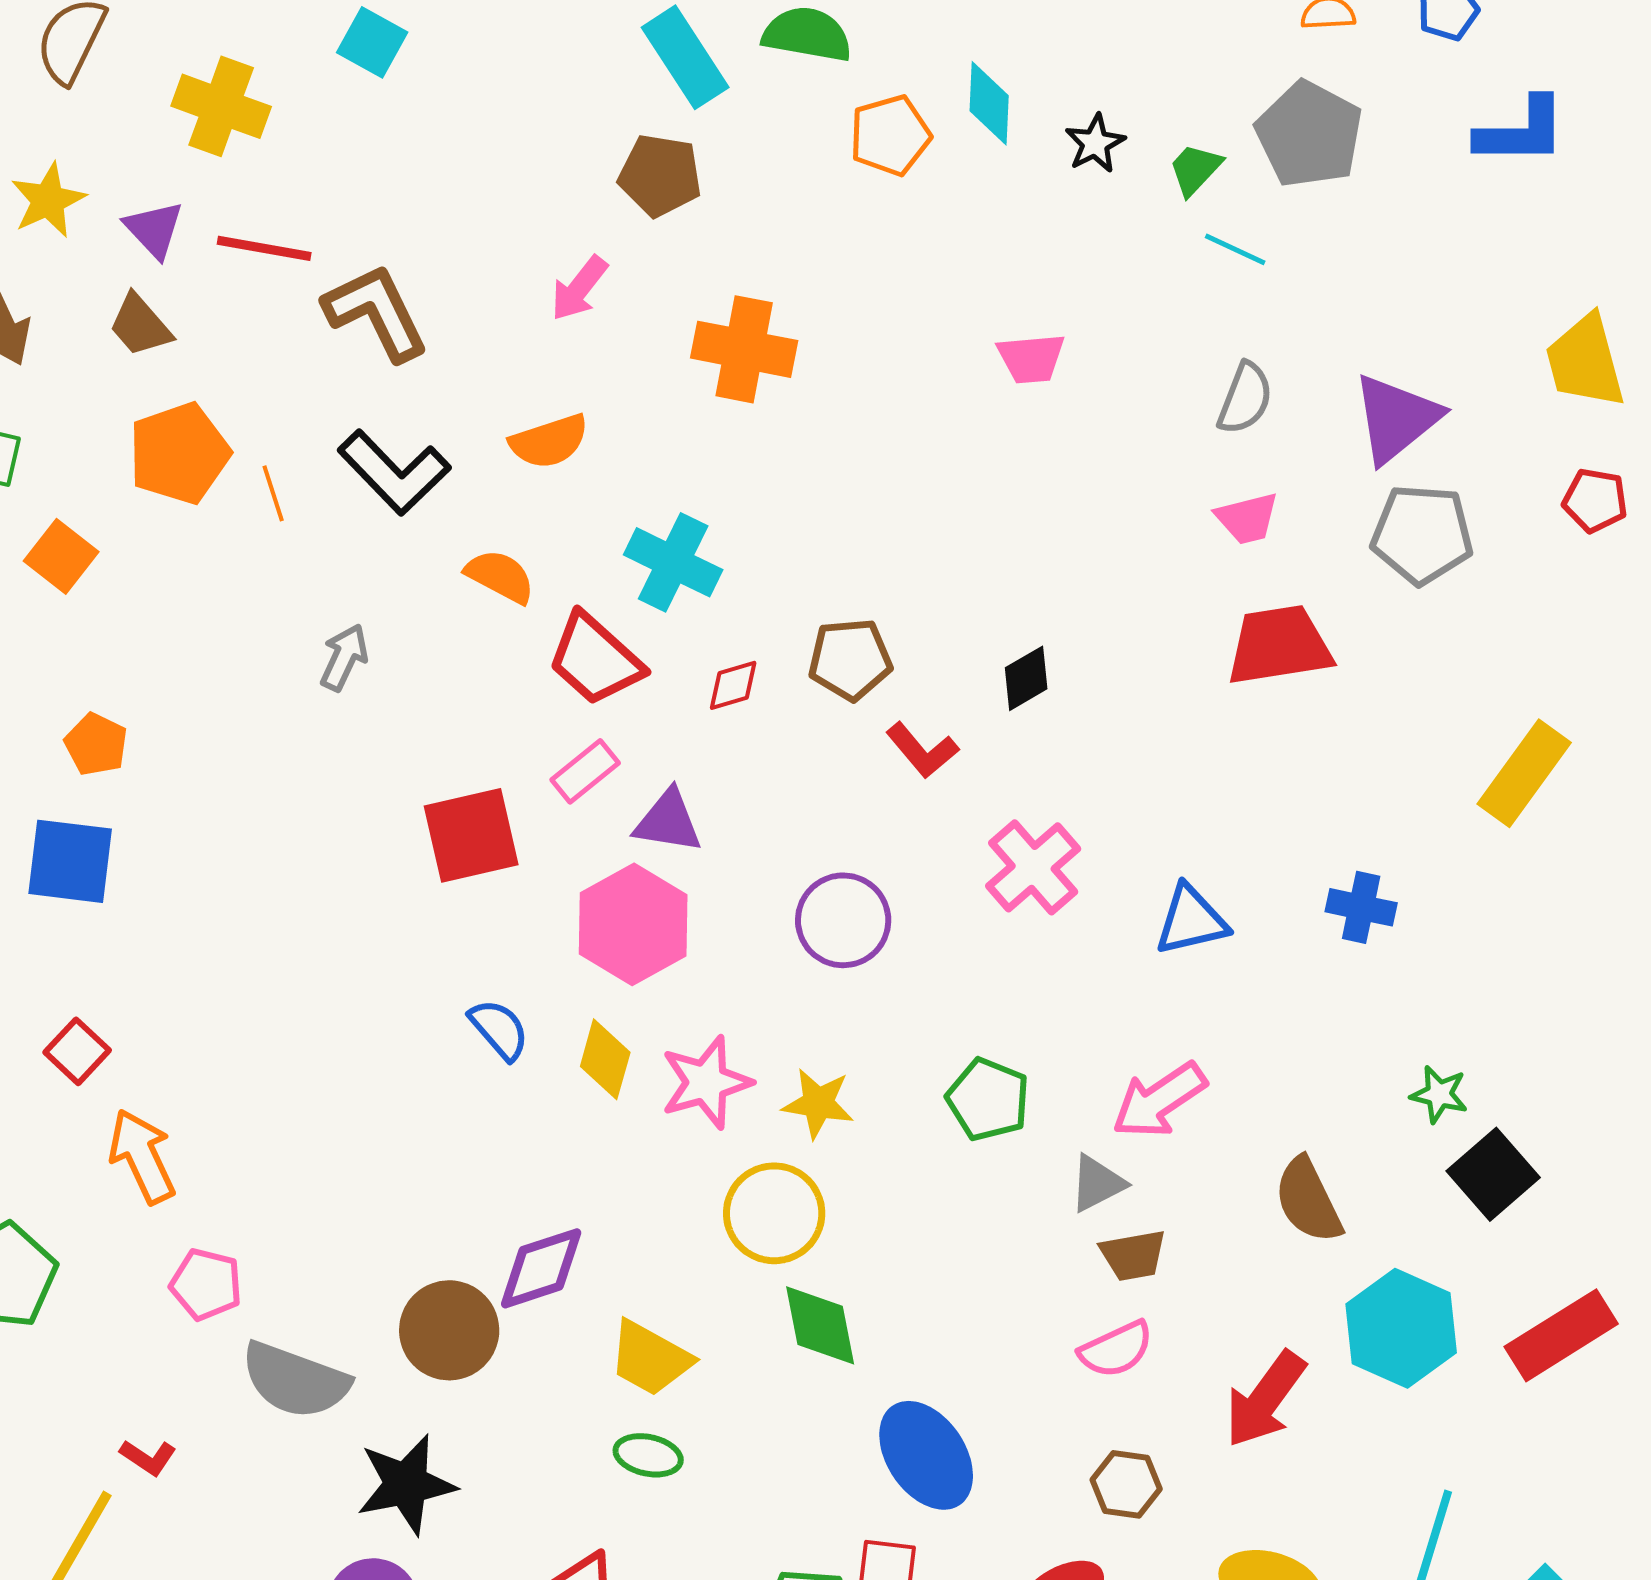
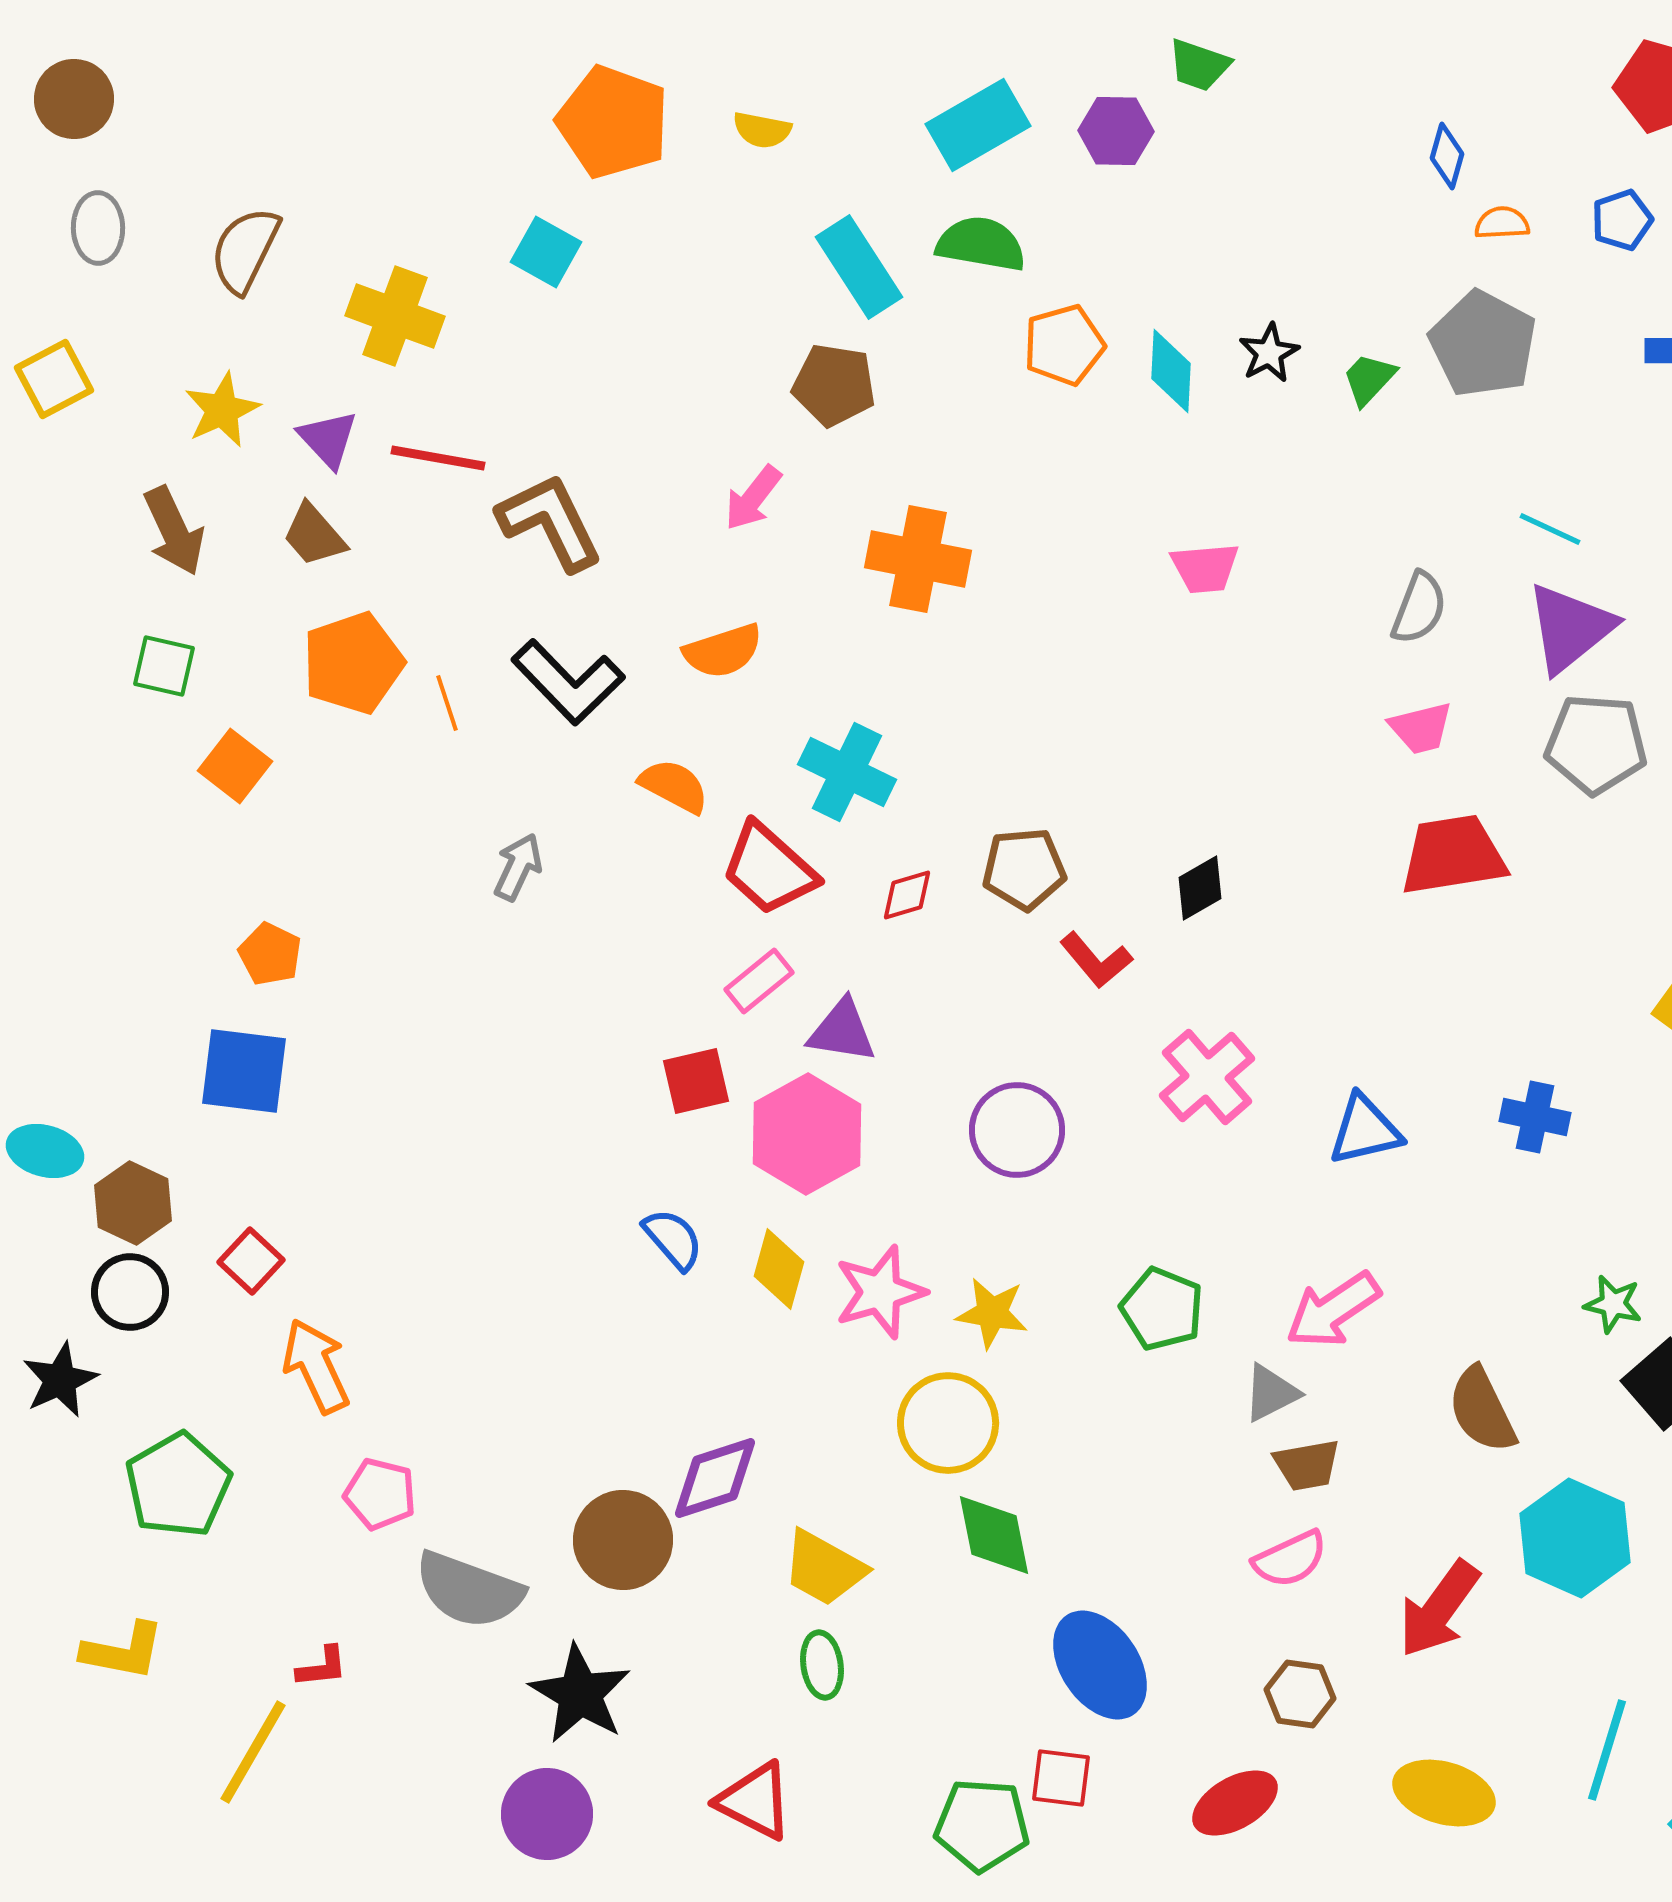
cyan diamond: (989, 103) -> (1171, 371), moved
cyan line: (1235, 249) -> (1550, 529), moved
red square: (471, 835) -> (696, 1081), moved, size x0.7
green ellipse: (648, 1455) -> (822, 1665), turned 70
red L-shape: (148, 1457) -> (322, 1667), turned -40
black star: (406, 1484) -> (580, 1694), turned -30

